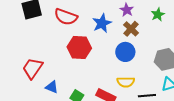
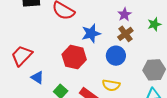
blue star: (102, 23) -> (91, 33), moved
red hexagon: (79, 48) -> (74, 57), moved

